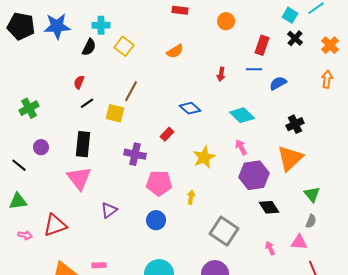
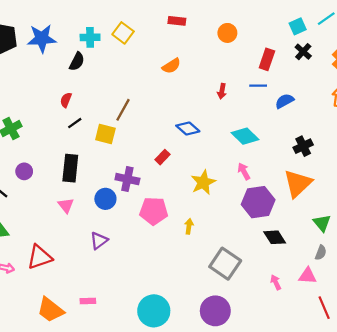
cyan square: (290, 15) -> (298, 26), turned 35
yellow square: (124, 46) -> (123, 33), moved
pink triangle: (79, 178) -> (66, 205), size x0.6
blue circle: (156, 220) -> (105, 199), moved

